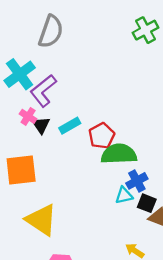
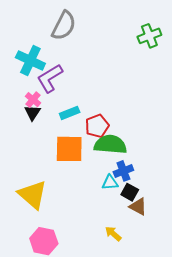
cyan cross: (20, 74) -> (30, 60), turned -36
black triangle: (41, 125) -> (33, 113), moved
orange square: (21, 170) -> (69, 149), moved

